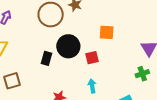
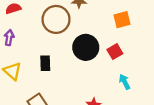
black rectangle: (46, 58) -> (45, 63), moved

